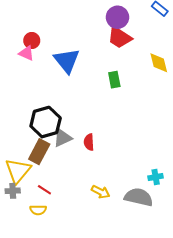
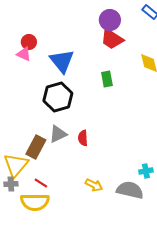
black hexagon: (46, 122) -> (58, 97), moved
yellow semicircle: (38, 210) -> (35, 202), size x1.8

